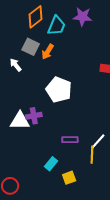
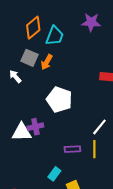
purple star: (82, 17) -> (91, 22), moved
white line: (98, 142) -> (99, 127), moved
yellow line: (92, 155) -> (94, 149), moved

